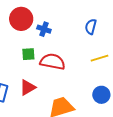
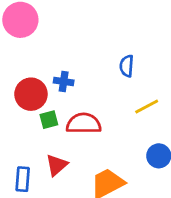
red circle: (21, 19) -> (31, 94), moved

